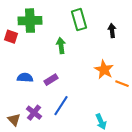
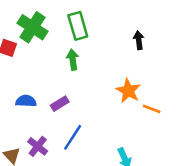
green rectangle: (79, 20) -> (78, 26), moved
green cross: (30, 21) -> (32, 27), turned 35

